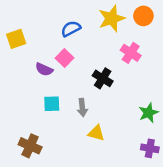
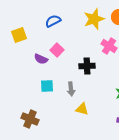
blue semicircle: (71, 29) -> (53, 21), moved
black cross: (103, 78) -> (87, 66), turned -35

